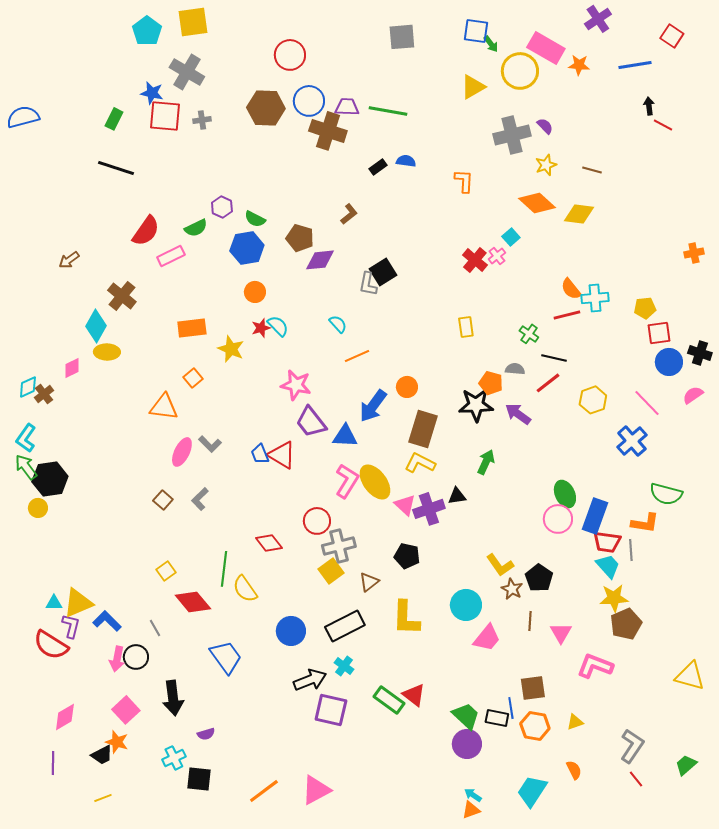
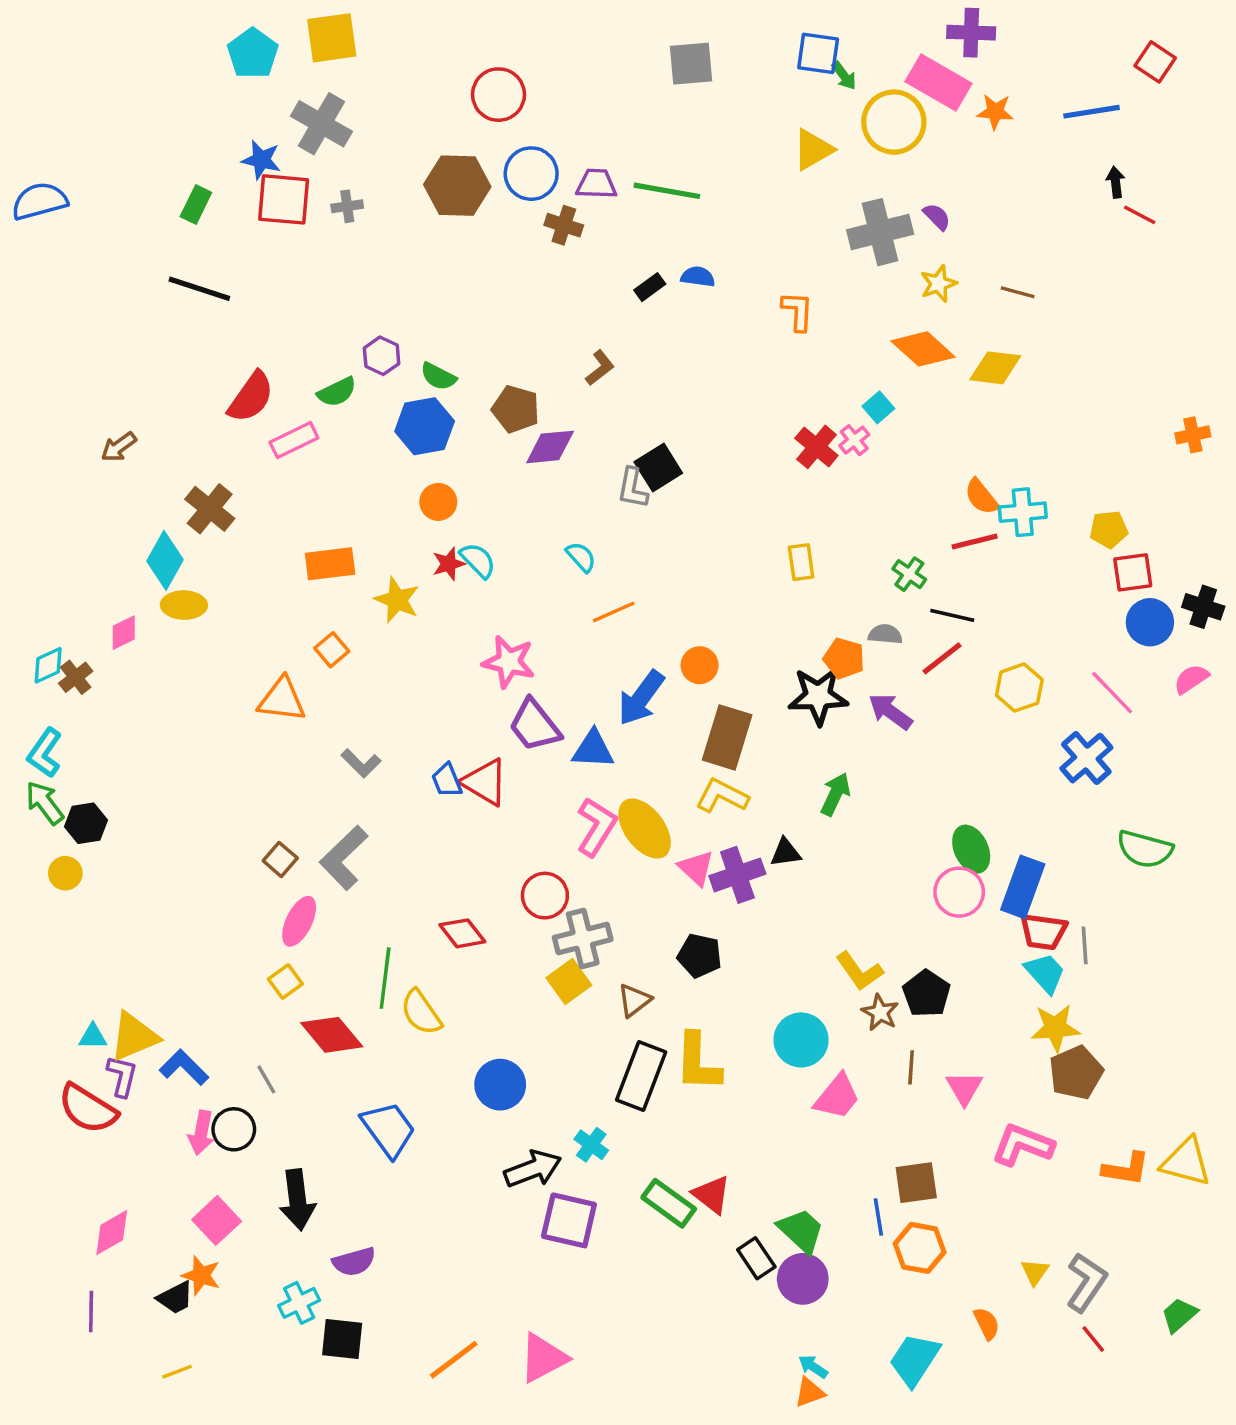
purple cross: (598, 19) -> (971, 33), moved, turned 36
brown cross: (328, 131) -> (564, 225), size x0.6
pink ellipse: (182, 452) -> (299, 921), moved
black hexagon: (50, 479) -> (86, 823), size x0.7
gray L-shape: (200, 499) -> (344, 858), size x1.6
orange L-shape: (645, 523) -> (1126, 1169), moved
black rectangle: (345, 626) -> (641, 1076), moved, turned -42
black rectangle: (497, 718) -> (756, 1258), moved, turned 45
yellow triangle: (575, 722) -> (1035, 1272), moved, turned -36
purple semicircle: (206, 734) -> (354, 1262), size x1.4

